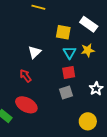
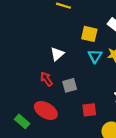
red square: (69, 73) -> (89, 110), moved
gray square: (66, 92) -> (70, 85), moved

